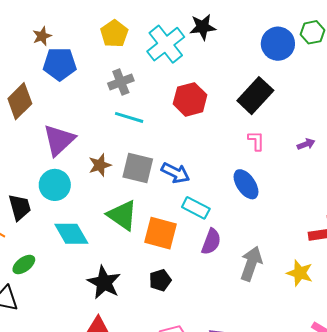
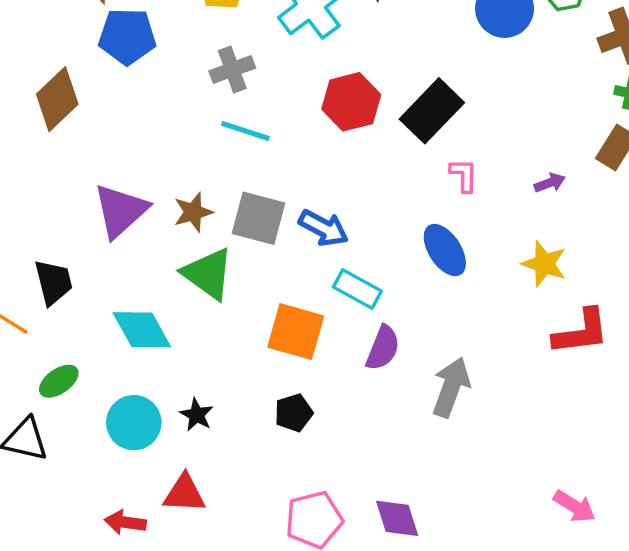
black rectangle: (255, 96) -> (432, 111), moved
purple triangle: (59, 140) -> (121, 211), moved
cyan circle: (55, 185) -> (134, 423), moved
green triangle: (122, 215) -> (208, 274), moved
yellow star: (300, 273) -> (544, 264), moved
black star: (104, 282) -> (197, 415), size x0.6

